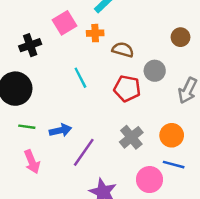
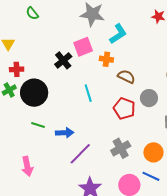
black cross: (30, 45) -> (63, 60), moved, turned -30
pink arrow: (32, 162) -> (27, 166), moved

